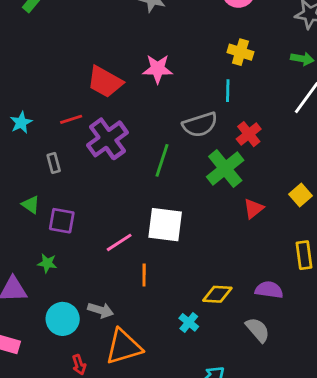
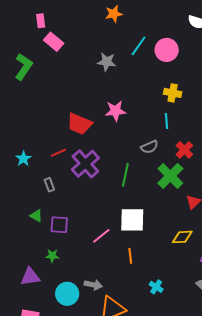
gray semicircle: (200, 125) -> (149, 147), size x0.7
orange line: (144, 275) -> (130, 256), moved
yellow diamond: (217, 294) -> (182, 237), moved

